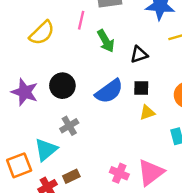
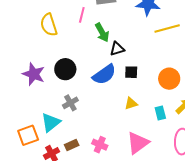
yellow semicircle: (42, 33) -> (49, 25), turned 115
black triangle: (139, 54) -> (117, 49), moved
yellow triangle: (147, 113) -> (131, 103), moved
pink cross: (119, 173) -> (100, 145), moved

